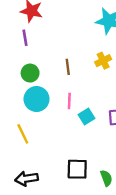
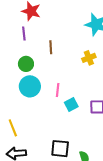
brown line: (68, 67) -> (51, 47), moved
yellow line: (23, 134) -> (13, 128), moved

